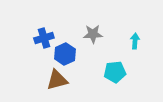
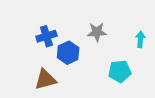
brown triangle: (57, 80) -> (45, 79), moved

